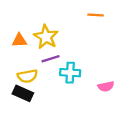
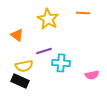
yellow star: (46, 37) -> (48, 19), moved
orange triangle: (19, 40) -> (17, 35), turned 40

